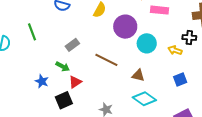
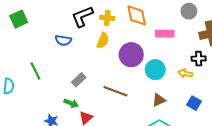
brown triangle: (138, 75) -> (159, 100), moved, turned -32
blue square: (180, 80) -> (194, 103), turned -32

